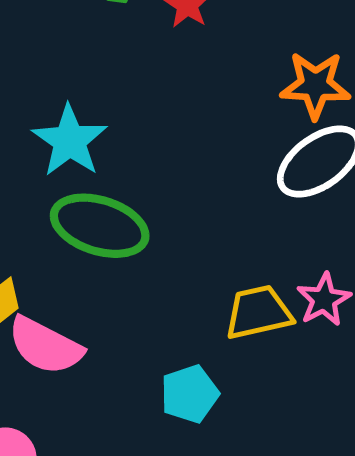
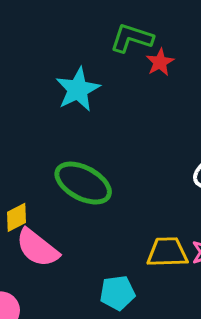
cyan star: (70, 141) -> (78, 89), moved

